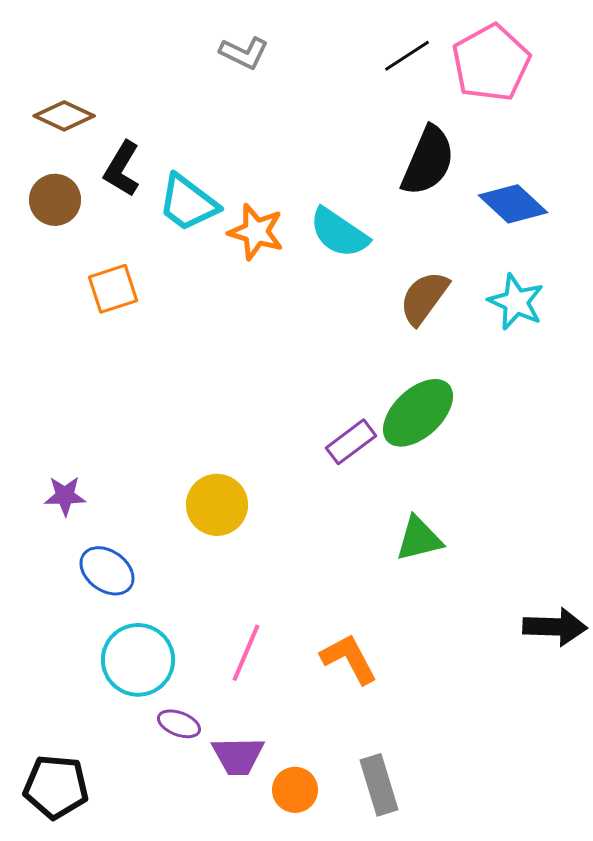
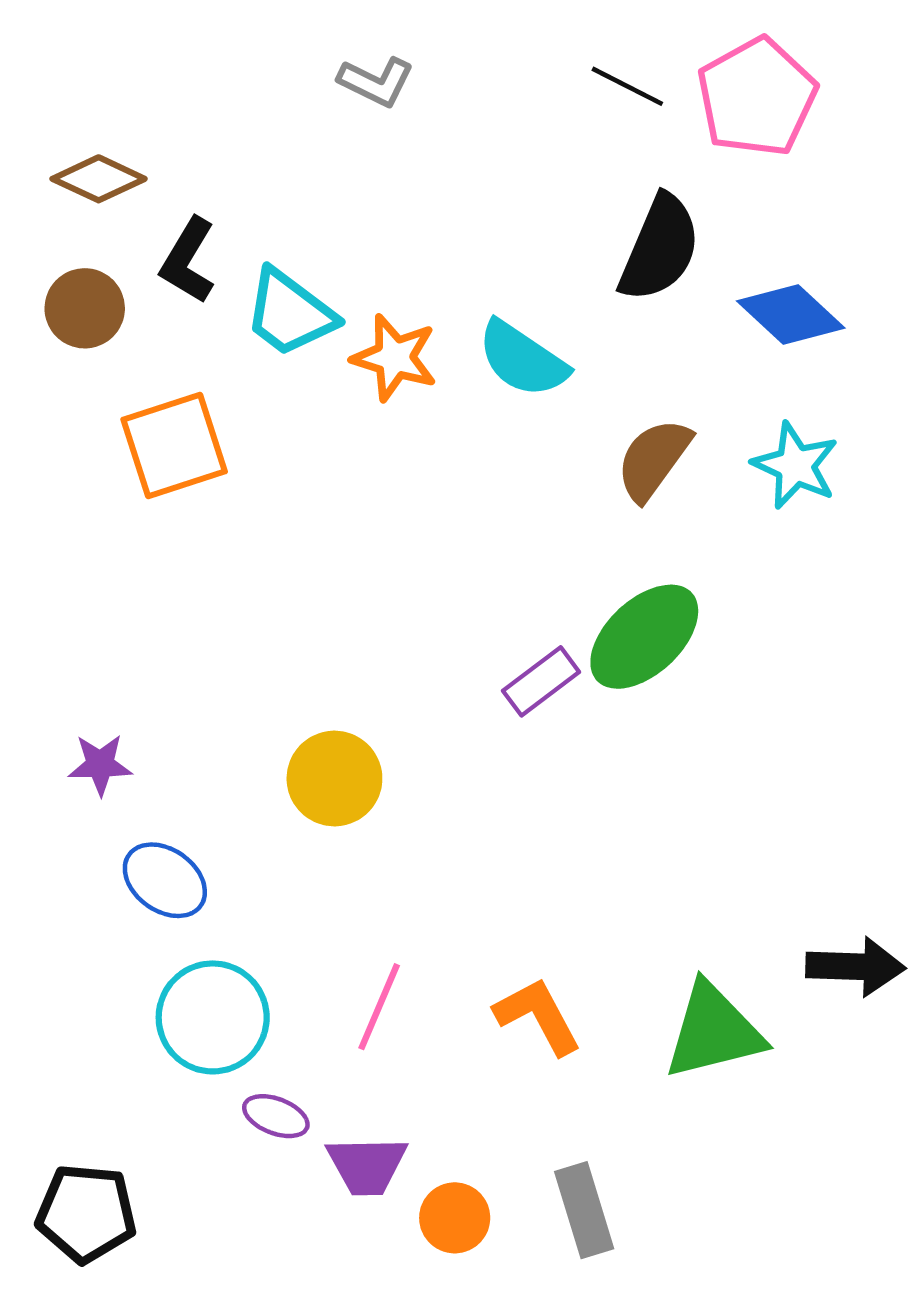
black line: (407, 56) -> (627, 86), turned 60
orange square: (113, 289) -> (174, 446), size x1.4
green triangle: (419, 539) -> (714, 1031), moved, size x1.4

